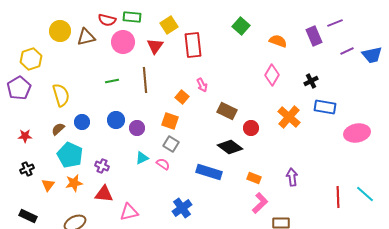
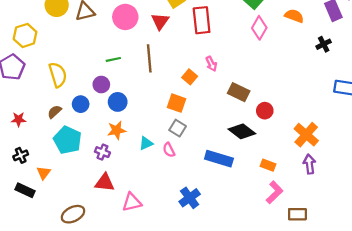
pink diamond: (272, 75) -> (259, 28), moved
black cross: (311, 81) -> (324, 44), moved
orange cross: (289, 117) -> (306, 135), moved
purple circle: (137, 128) -> (101, 85), moved
pink semicircle: (163, 164) -> (169, 150), turned -152
orange star: (74, 183) -> (117, 130), moved
black rectangle: (28, 216) -> (25, 190), moved

